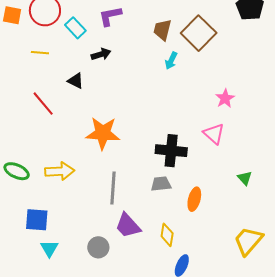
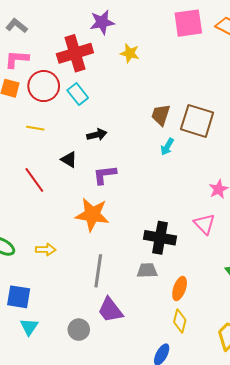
purple L-shape: (110, 16) -> (105, 175), moved
cyan rectangle: (75, 28) -> (78, 94), moved
brown square: (199, 33) -> (197, 121), turned -32
yellow arrow: (60, 171) -> (46, 250), size x0.7
yellow diamond: (167, 235) -> (180, 321), moved

